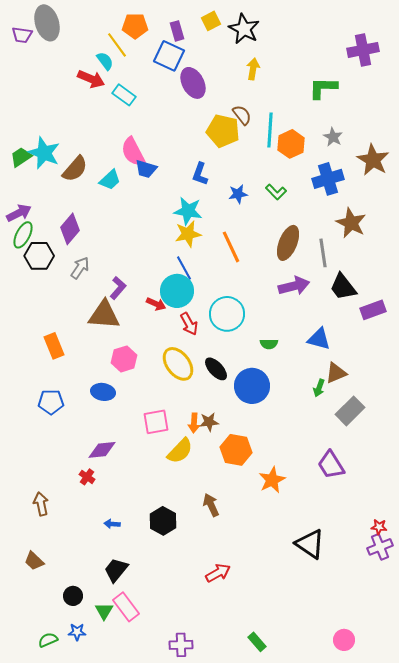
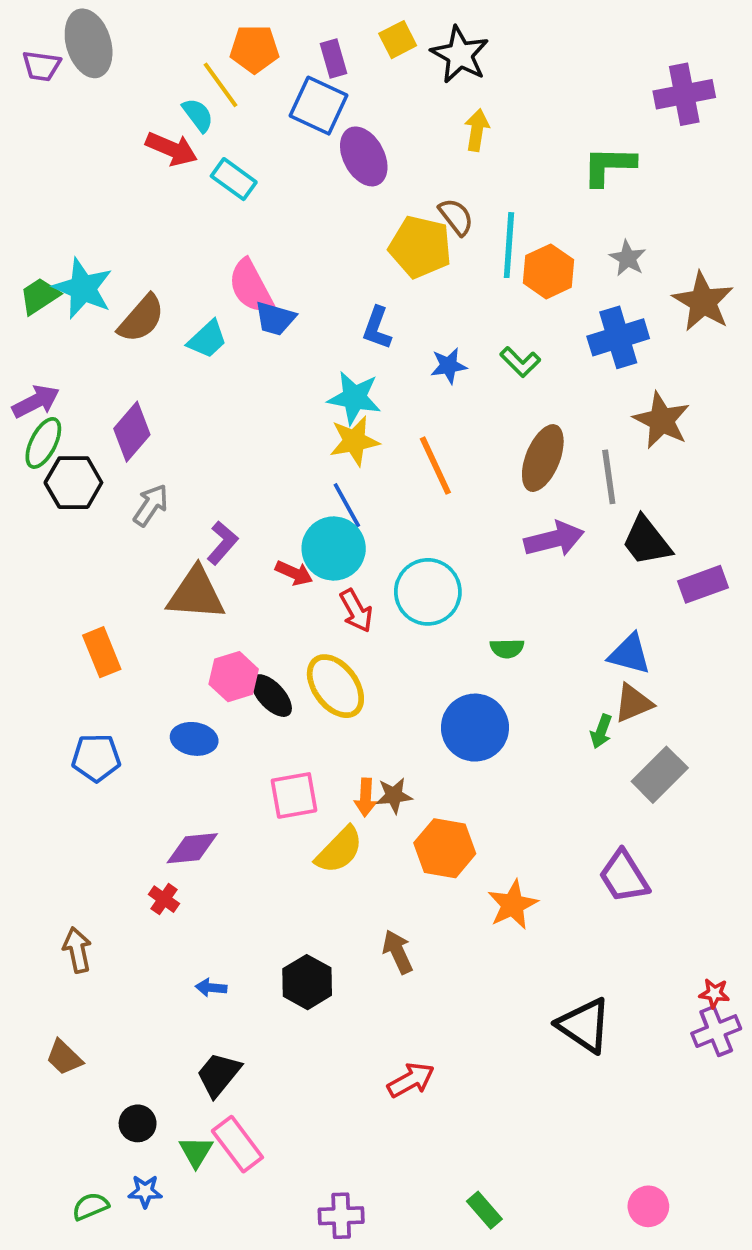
blue triangle: (319, 339) -> (630, 654), moved
black ellipse: (216, 369) -> (271, 696), moved

